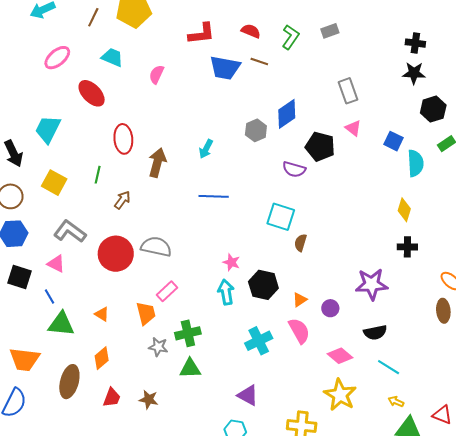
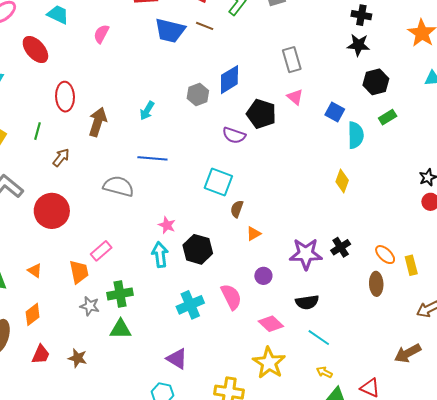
gray semicircle: (156, 247) -> (119, 186), moved
black cross: (407, 247) -> (341, 247), moved, turned -36
orange triangle: (300, 300) -> (254, 234), moved

